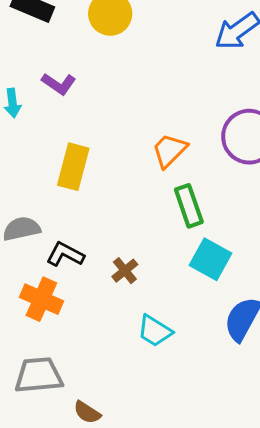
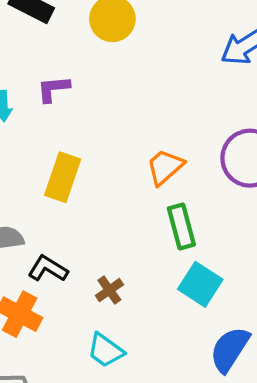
purple L-shape: (59, 84) -> (53, 89), turned 136
cyan trapezoid: (155, 331) -> (105, 350), moved

